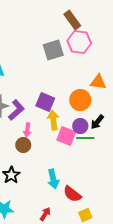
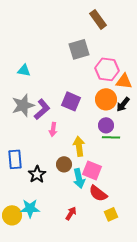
pink hexagon: (79, 42) -> (107, 69), moved
yellow arrow: (53, 120) -> (79, 146), moved
black arrow: (97, 122) -> (123, 104), moved
pink square: (66, 136) -> (92, 170), moved
brown circle: (23, 145) -> (64, 164), moved

